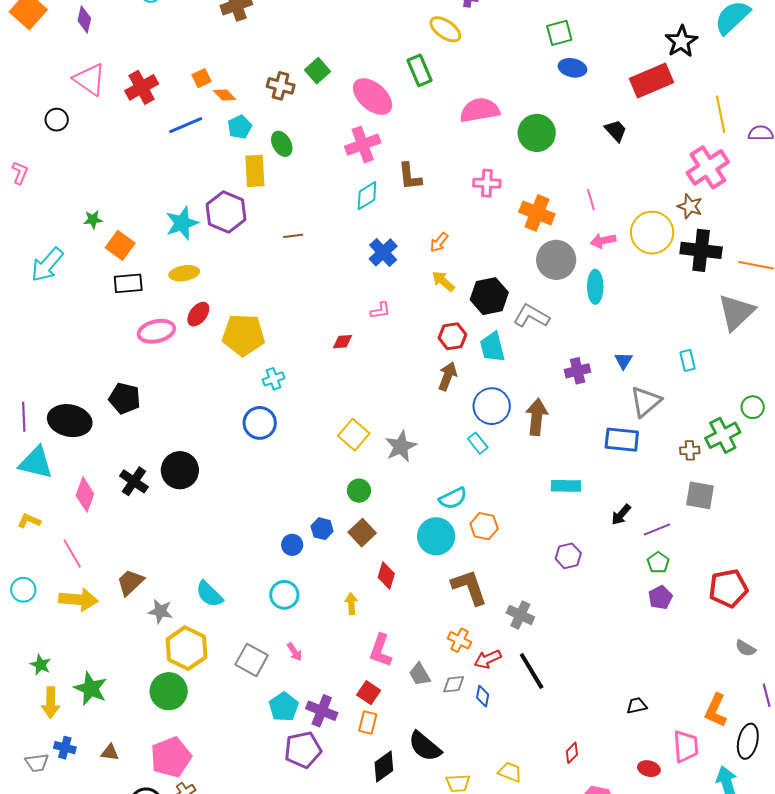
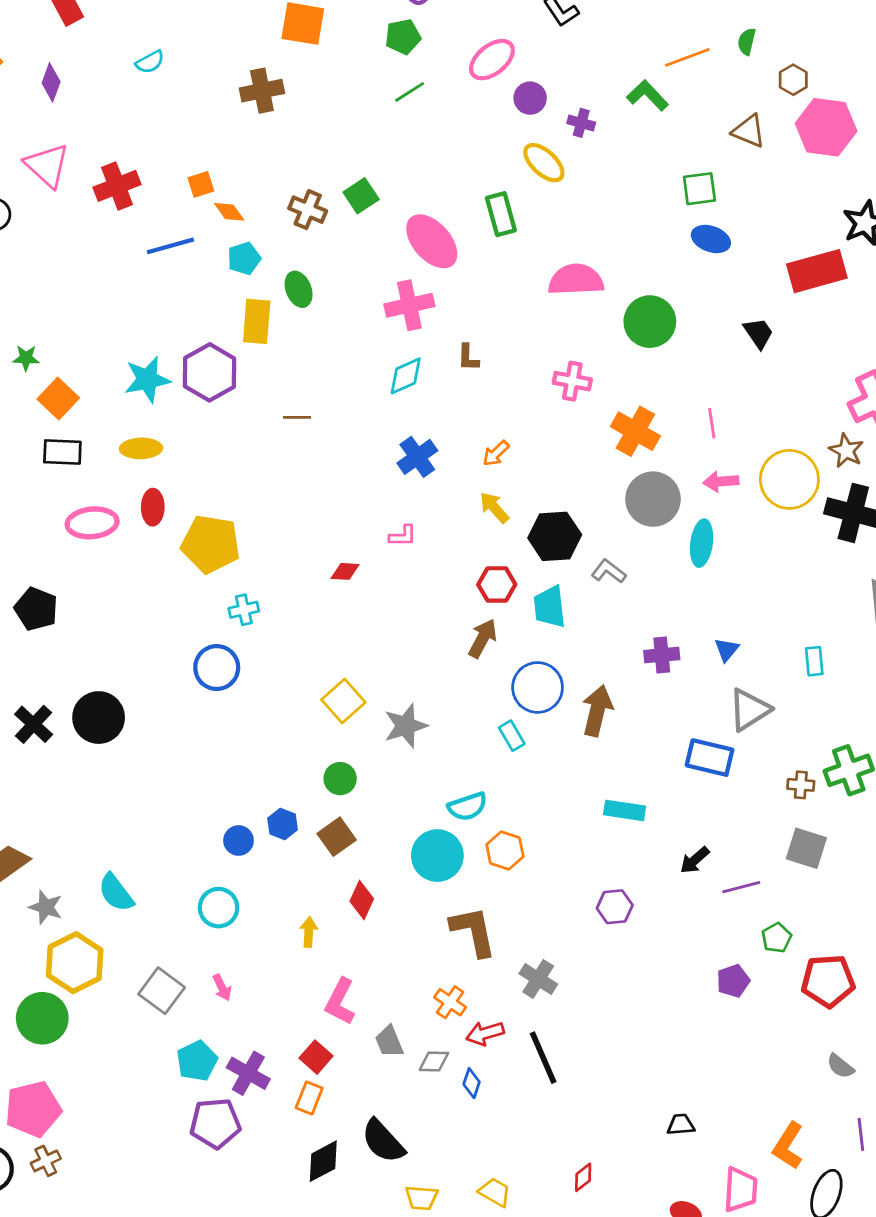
brown L-shape: (410, 176) -> (468, 358), size x0.7
red ellipse: (198, 314) -> (153, 507), turned -45
gray L-shape: (531, 316) -> (609, 571), size x0.7
green pentagon: (658, 563) -> (776, 938), moved

